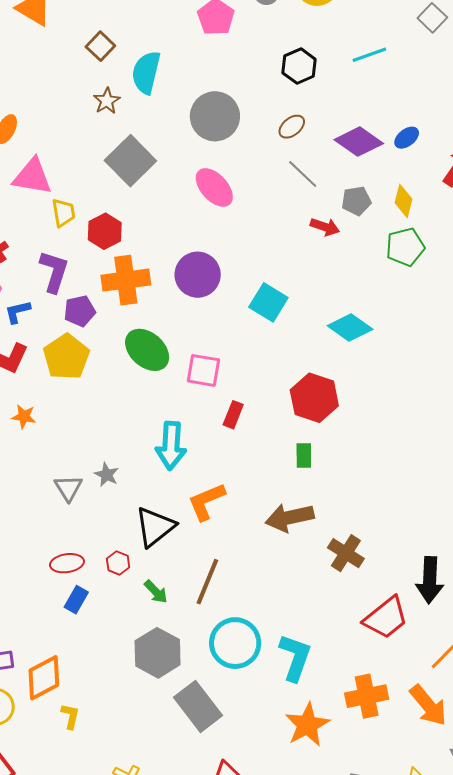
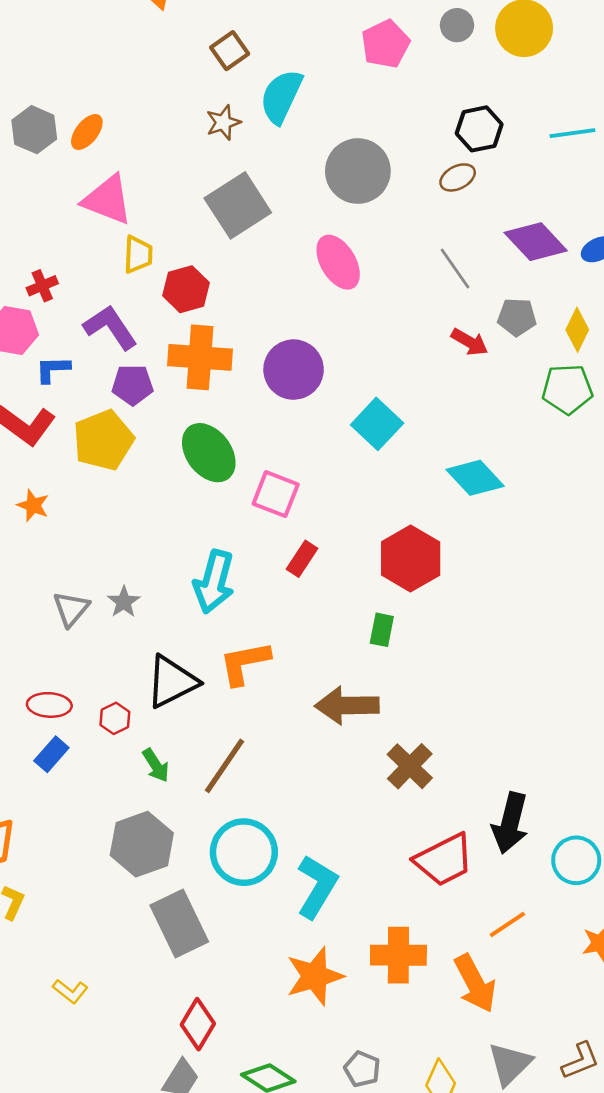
brown ellipse: (292, 127) -> (458, 177), moved
purple L-shape: (54, 271) -> (110, 327), turned -63

